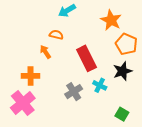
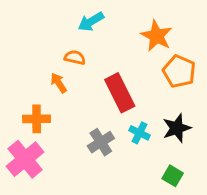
black star: (123, 71) -> (177, 128), moved

